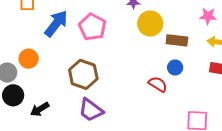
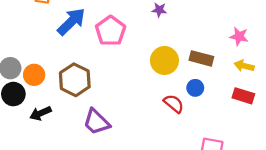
yellow circle: (150, 24) -> (164, 60), moved
orange circle: (29, 59) -> (34, 75), moved
brown hexagon: (83, 74) -> (75, 80), moved

